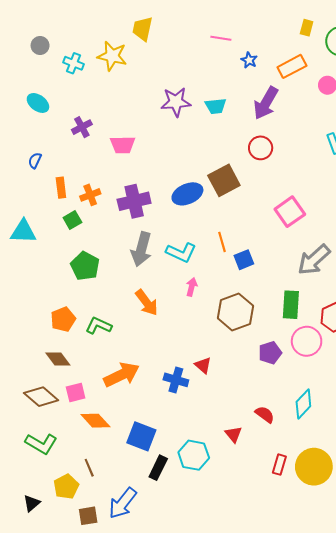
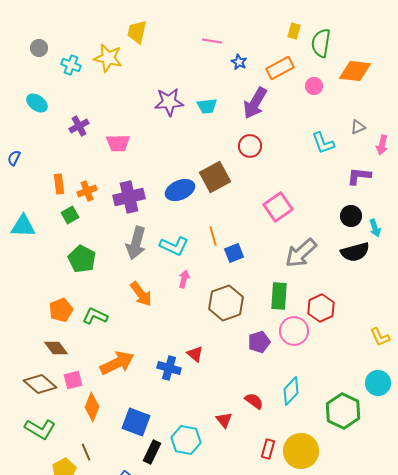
blue semicircle: (35, 160) -> (14, 158), moved
orange diamond: (95, 421) -> (92, 407), turned 64

